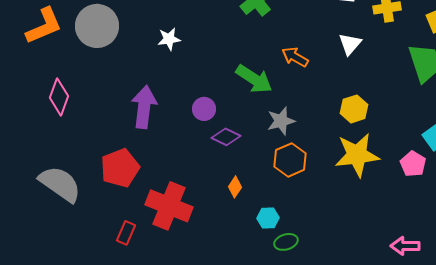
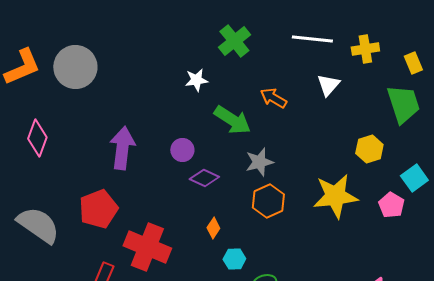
white star: (169, 39) -> (196, 80), moved
yellow hexagon: (354, 109) -> (369, 149), moved
cyan hexagon: (268, 218) -> (234, 259), moved

